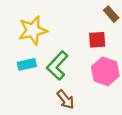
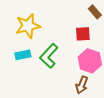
brown arrow: (66, 99) -> (82, 85), moved, turned 60

